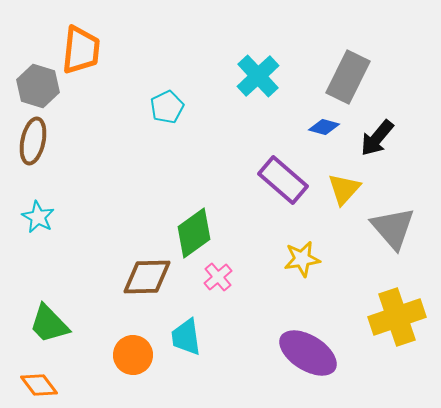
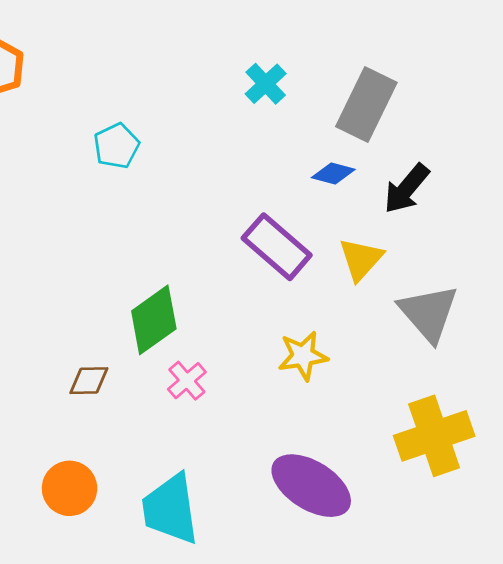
cyan cross: (258, 76) -> (266, 84), moved, size x0.7
brown diamond: (147, 277) -> (89, 381), size x0.6
cyan trapezoid: (186, 337) -> (170, 509), moved, size x1.4

